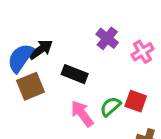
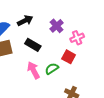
black arrow: (41, 49) -> (25, 21), moved
red square: (136, 101) -> (69, 57), moved

